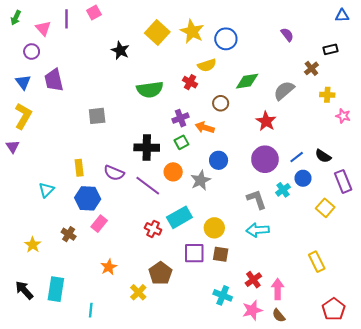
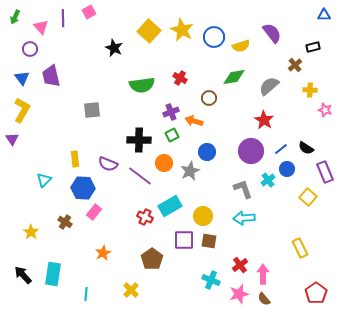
purple semicircle: (287, 35) -> (272, 33), size x1.5
yellow semicircle: (207, 65) -> (241, 46), moved
red star: (266, 121) -> (264, 120), moved
yellow cross: (138, 292) -> (131, 290), moved

